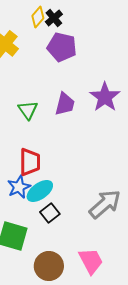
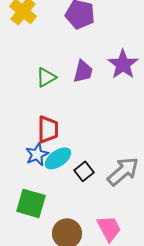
green triangle: (28, 110) -> (46, 77), turned 35
black square: (50, 213) -> (84, 171), moved

